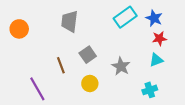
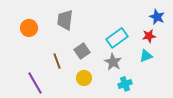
cyan rectangle: (125, 17) -> (117, 38), moved
blue star: (154, 18) -> (157, 17), moved
orange circle: (19, 29) -> (29, 28), moved
cyan cross: (150, 90) -> (125, 84), moved

